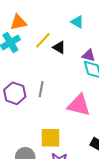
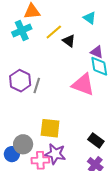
gray line: (41, 89) -> (37, 85), moved
pink triangle: (79, 105) -> (83, 85), moved

